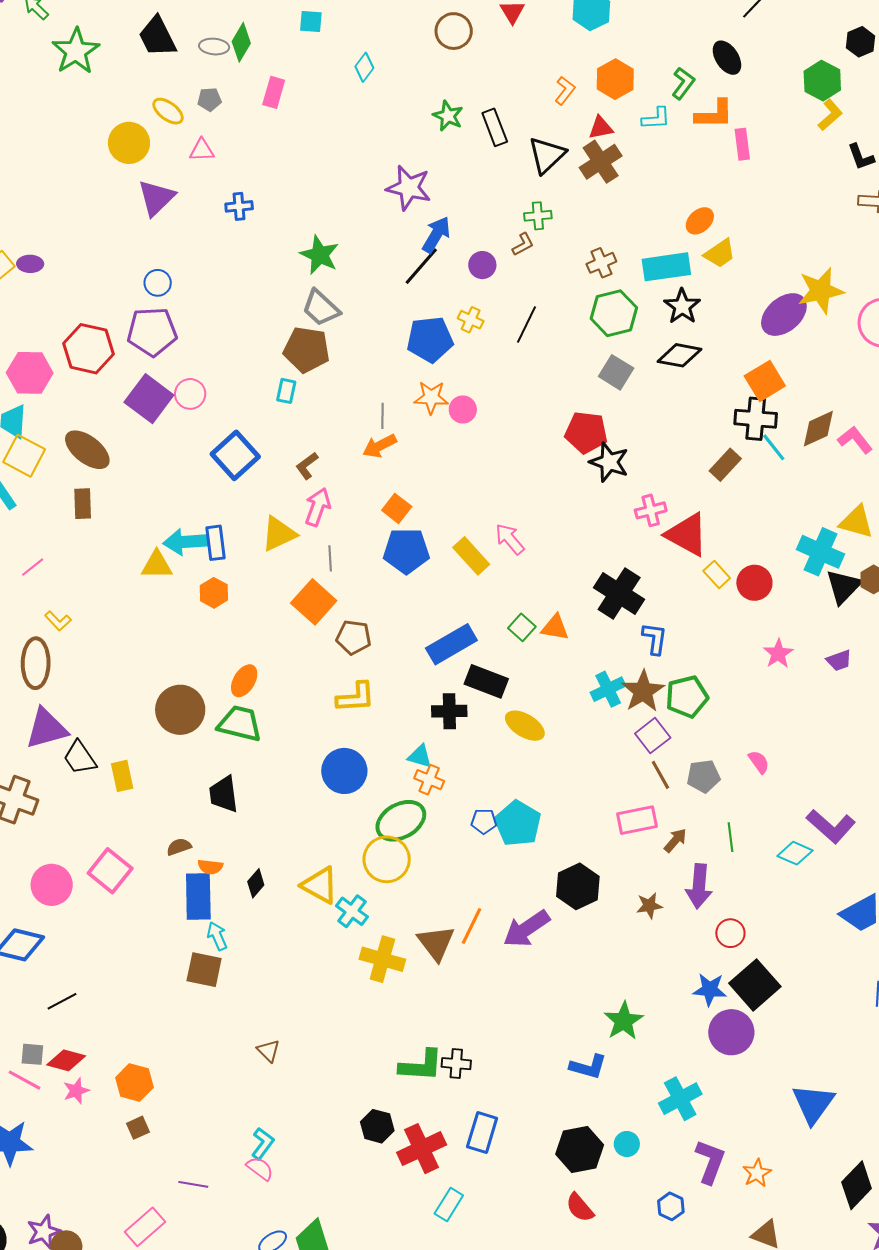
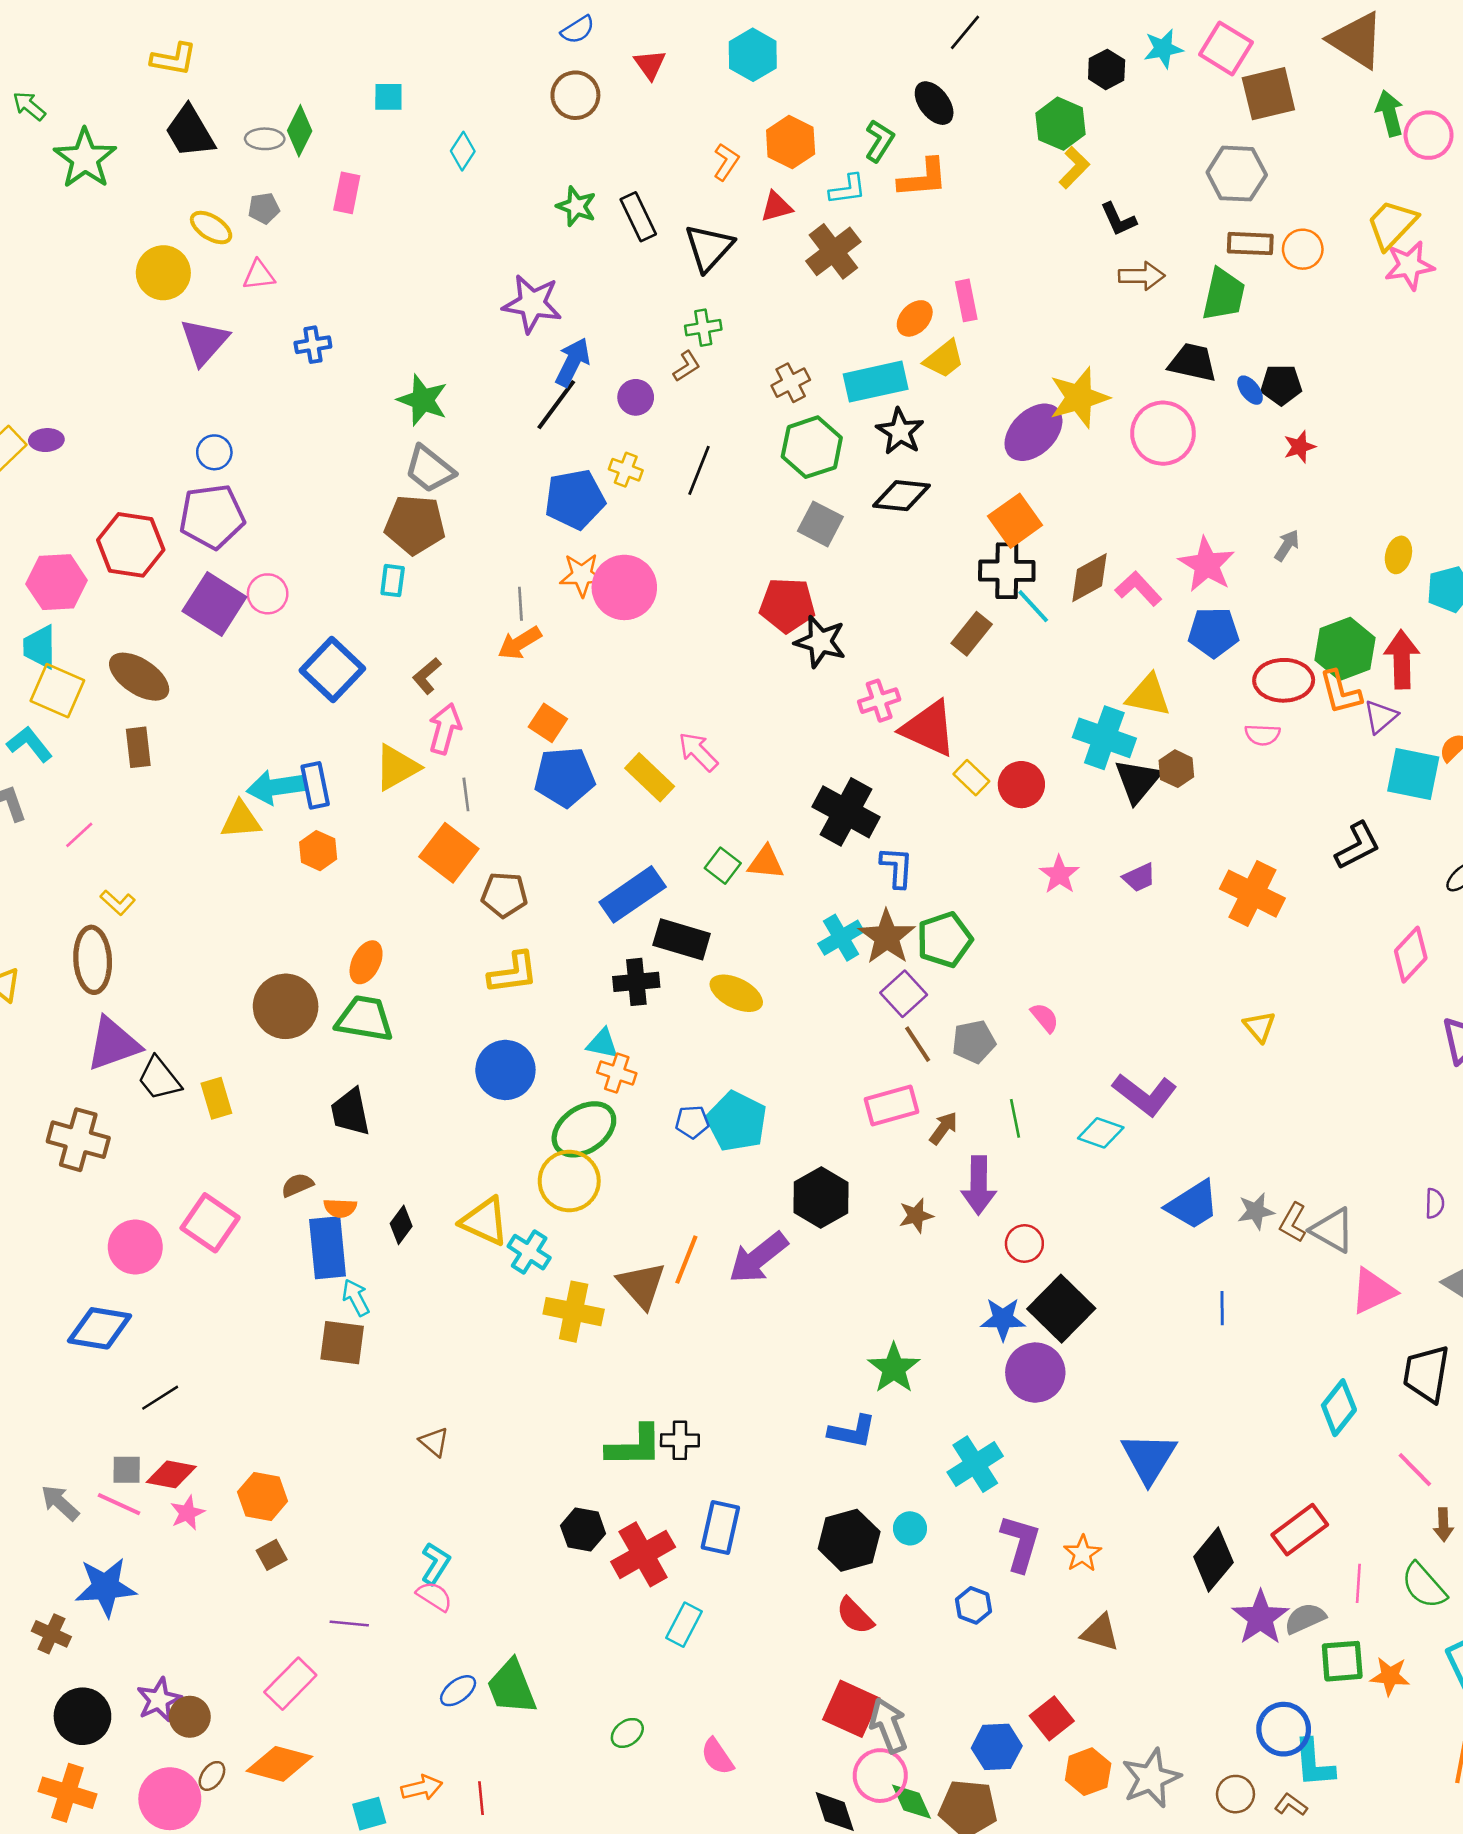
pink rectangle: (742, 144) -> (966, 300), moved
brown cross: (601, 162) -> (833, 251), moved
pink circle: (463, 409) -> (624, 587), size x1.8

